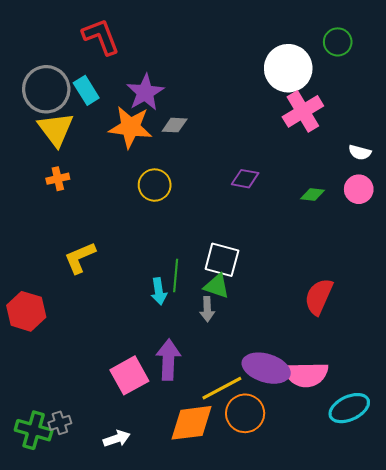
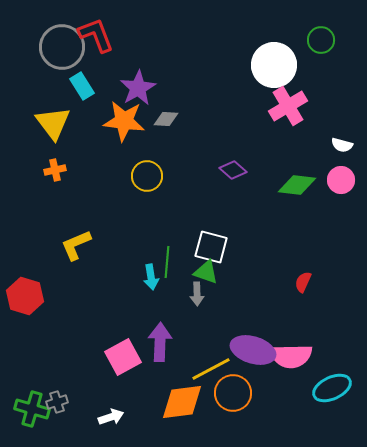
gray circle: (46, 89) -> (62, 47), moved
purple diamond: (245, 179) -> (233, 170), turned 32
green diamond: (312, 194) -> (297, 185), size x1.6
red semicircle: (319, 297) -> (303, 282), size x0.6

